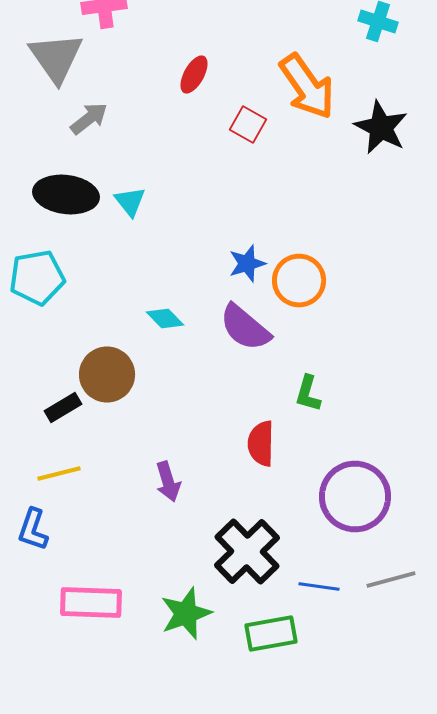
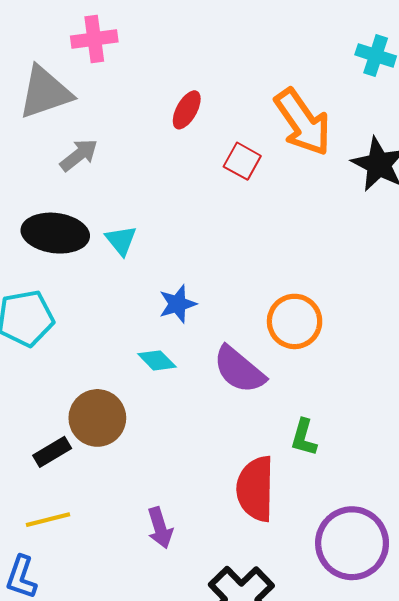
gray triangle: (56, 58) -> (45, 92), turned 46
blue star: (247, 264) -> (177, 304), moved
red semicircle: (261, 444) -> (256, 489), size x1.4

